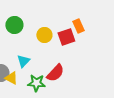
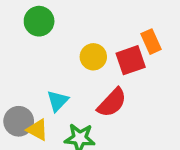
green circle: (14, 25) -> (39, 21), moved
red semicircle: (55, 73) -> (112, 103), moved

